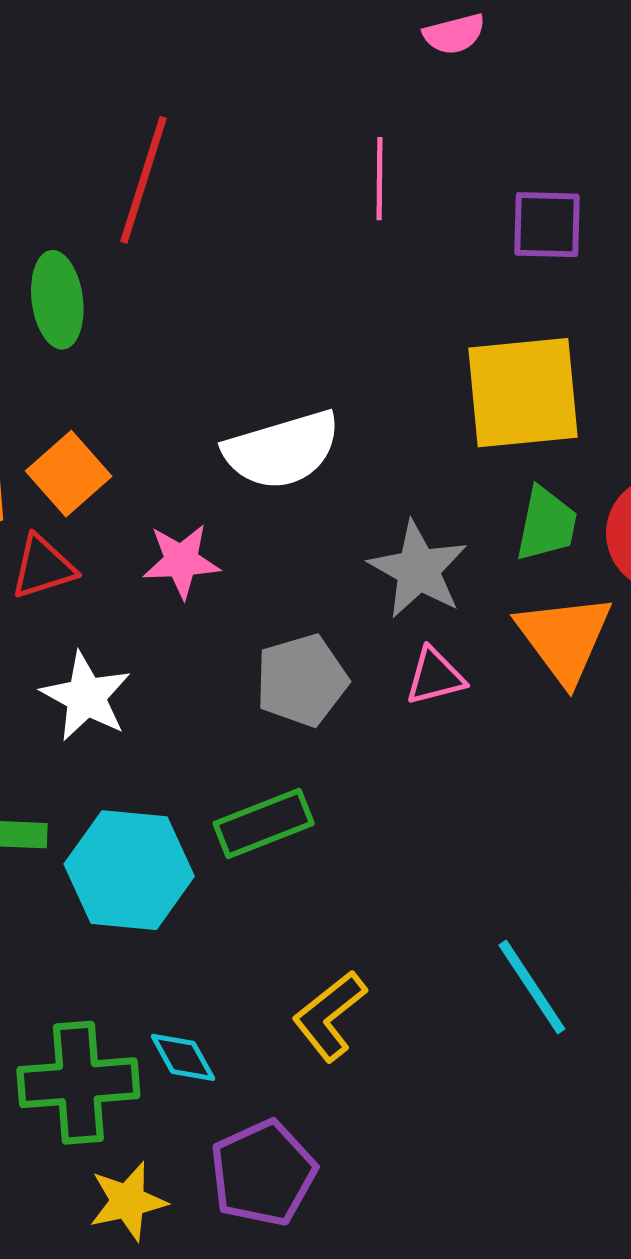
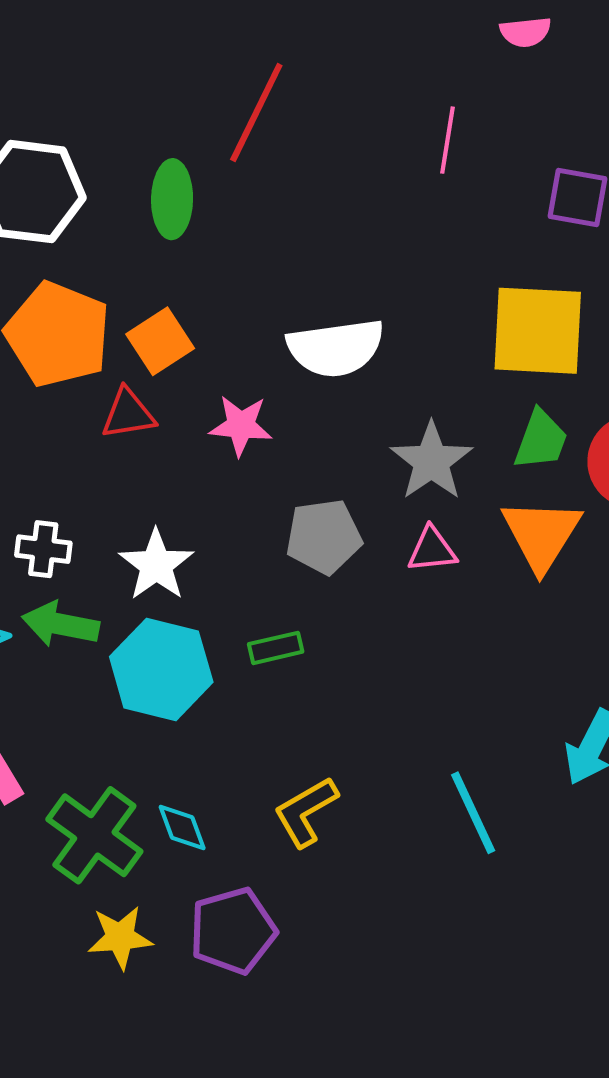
white star: (86, 697) -> (156, 565), moved
green rectangle: (264, 823) -> (276, 648), size x0.7
green cross: (78, 1083) -> (94, 835), turned 32

